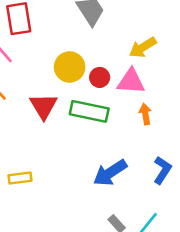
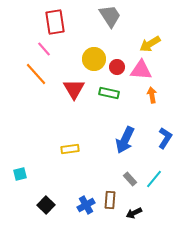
green rectangle: (89, 111) -> (109, 93), size x0.7
blue arrow: (110, 173) -> (125, 140), turned -32
yellow rectangle: (20, 178) -> (70, 149), moved

